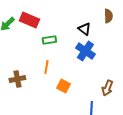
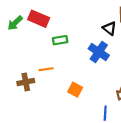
black triangle: (84, 29) -> (109, 28), moved
orange line: (46, 67) -> (46, 69), moved, turned 72

